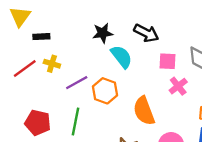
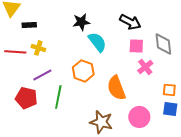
black arrow: (146, 33) -> (130, 22), moved
red line: (25, 68) -> (15, 52), turned 40
purple line: (77, 83) -> (42, 75), moved

